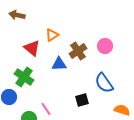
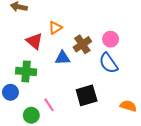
green cross: (24, 77) -> (26, 71), turned -30
blue semicircle: (104, 83) -> (108, 63), moved
black square: (82, 100) -> (87, 95), size x1.5

